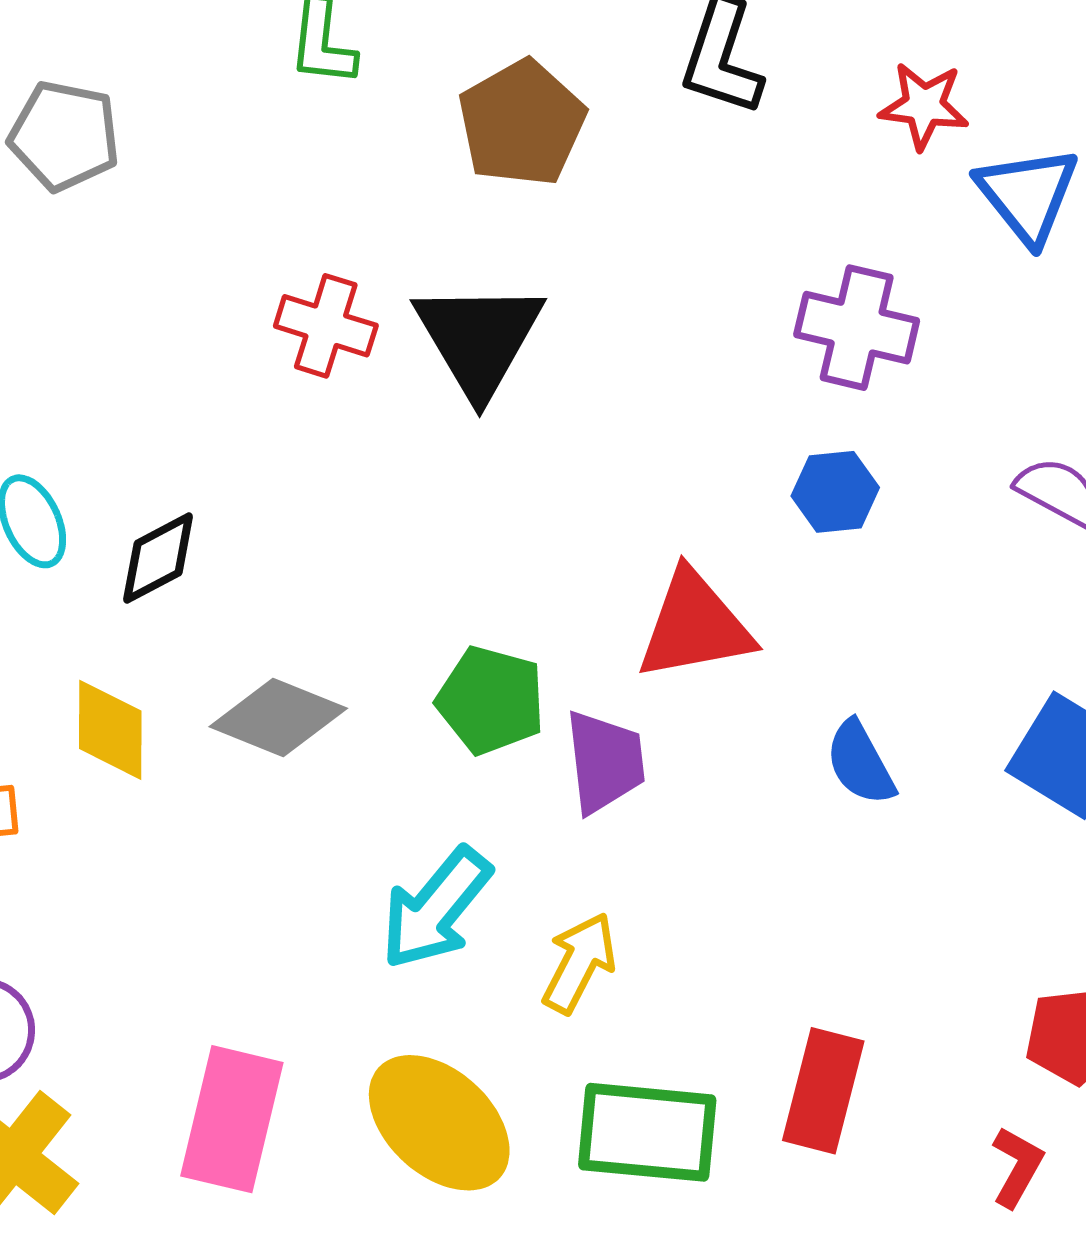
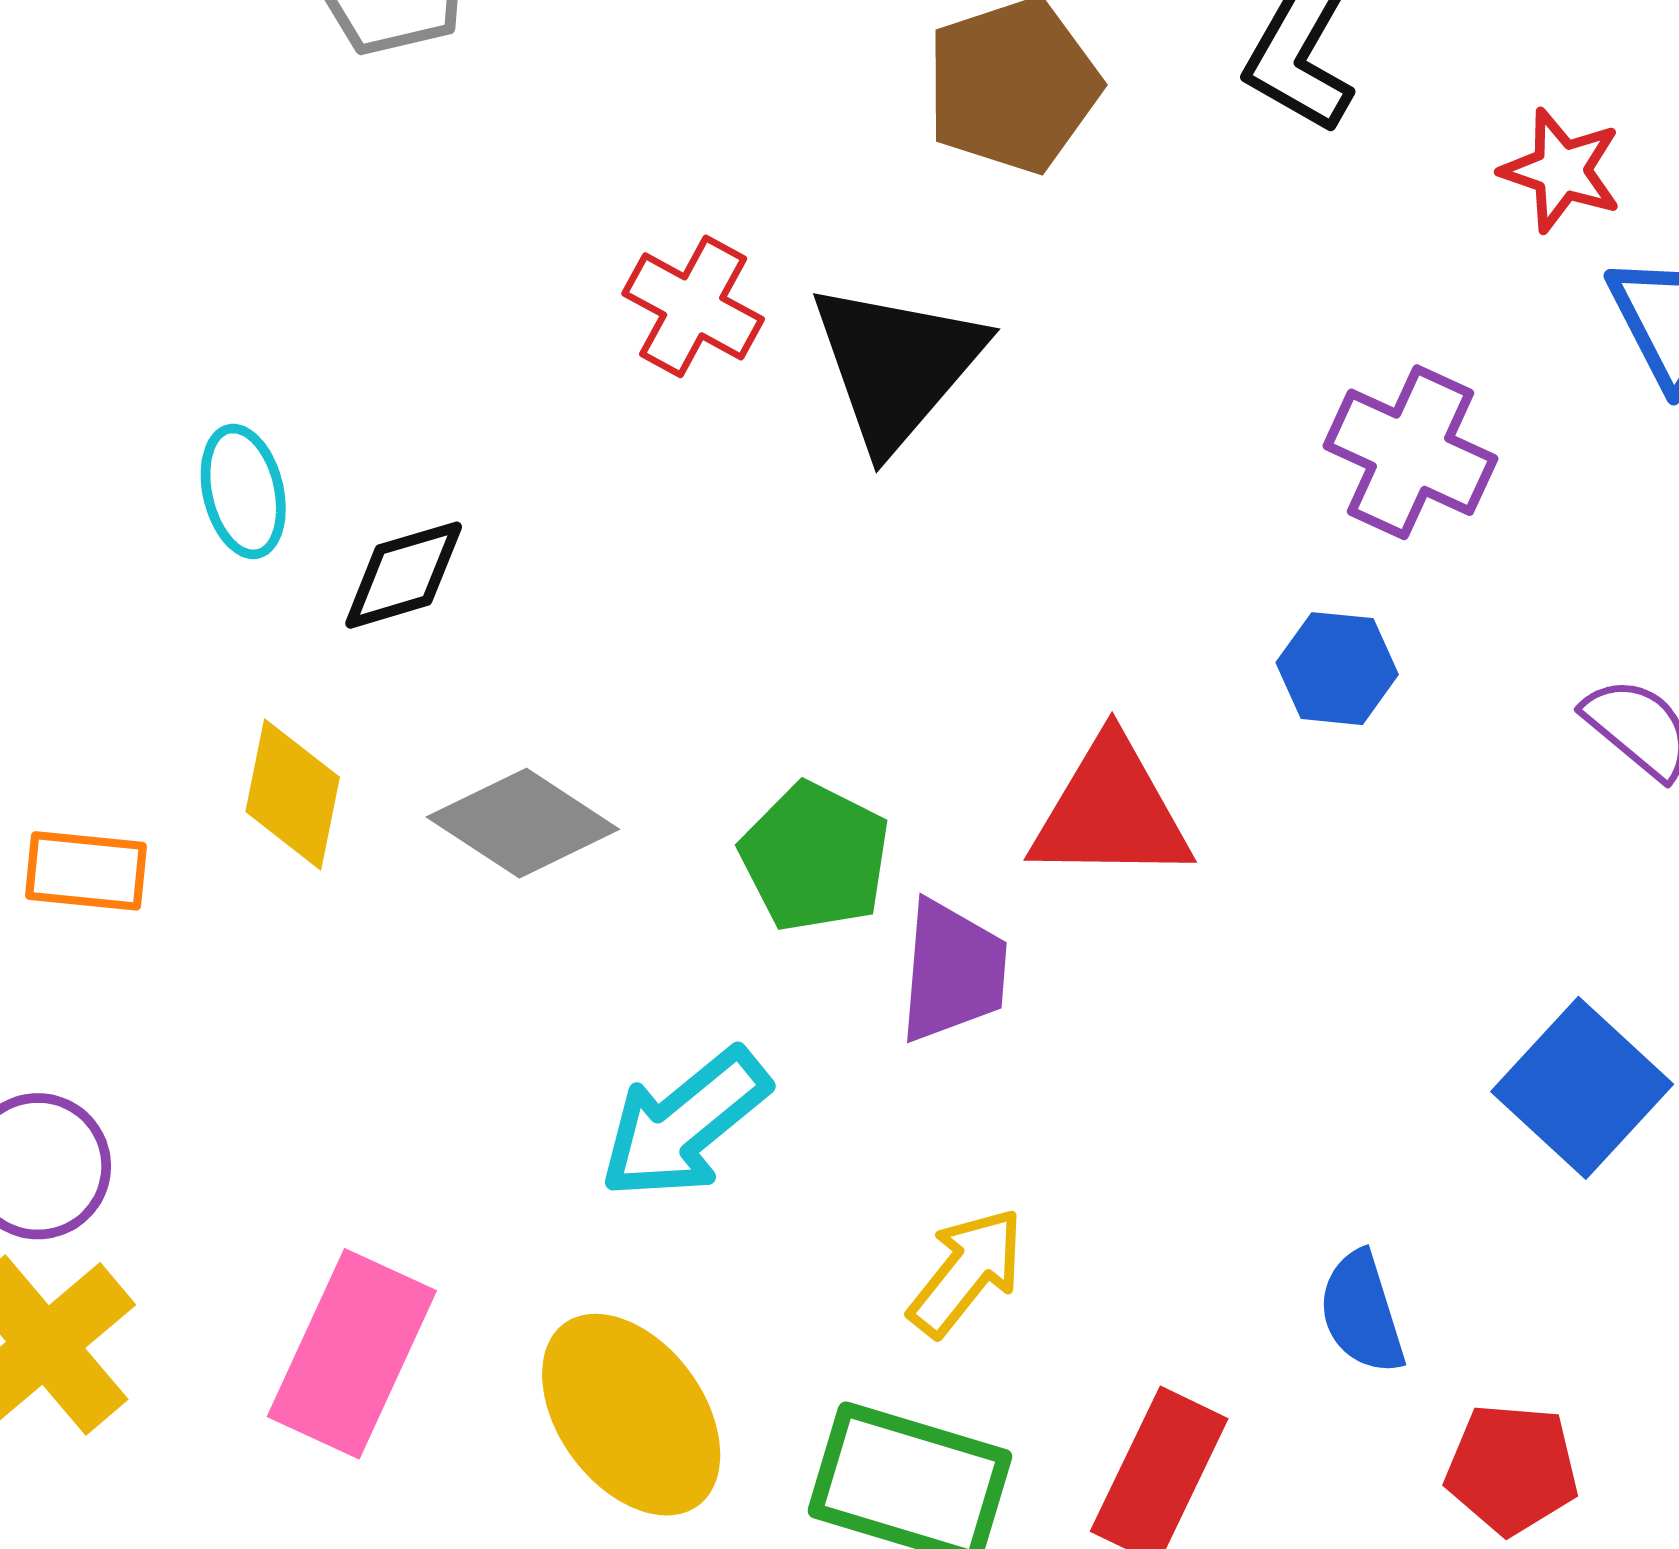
blue semicircle: (860, 763) -> (1362, 1313), moved
yellow arrow: (579, 963) -> (966, 1272), moved

